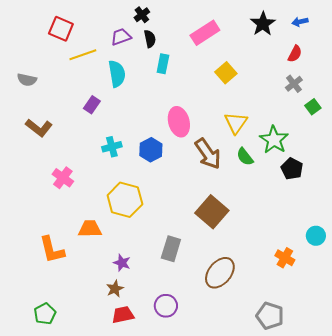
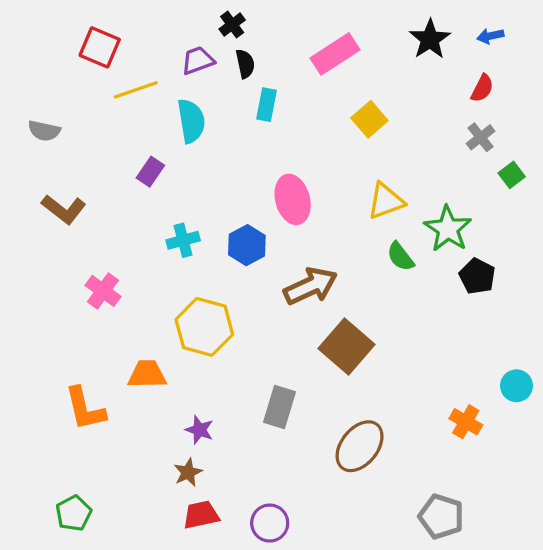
yellow triangle: (236, 123) -> (386, 201), turned 35
brown arrow: (208, 154) -> (311, 286), moved, turned -80
purple circle: (166, 306) -> (270, 523), moved

